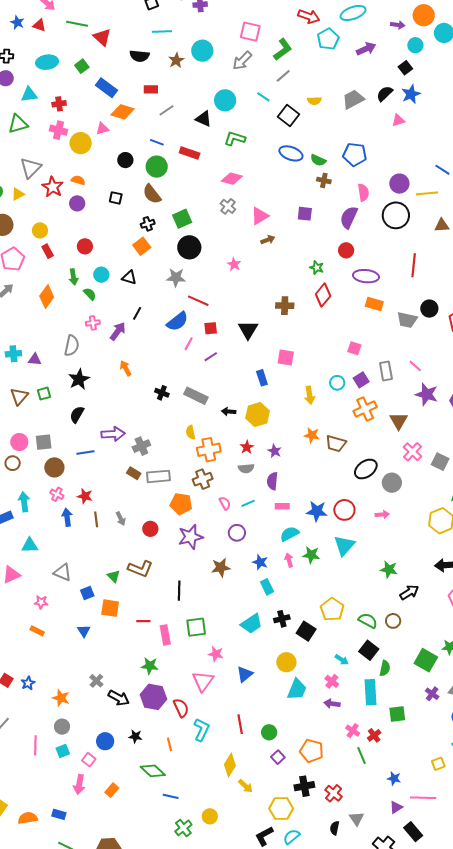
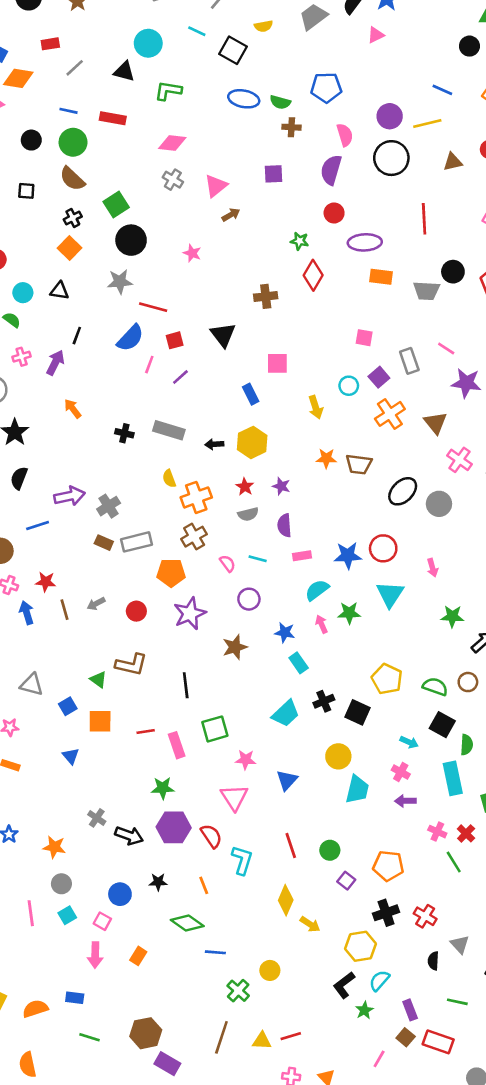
cyan line: (248, 503) -> (258, 559), turned 48
pink arrow: (382, 514) -> (432, 568), moved, turned 88
gray arrow: (121, 519) -> (96, 604), turned 96

